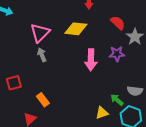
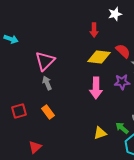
yellow diamond: (76, 29) -> (99, 57), moved
orange rectangle: (43, 100) -> (48, 112), moved
yellow triangle: (102, 113) -> (100, 133), moved

